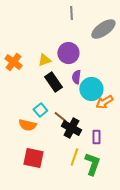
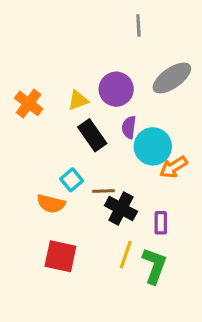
gray line: (71, 13) -> (138, 25), moved
gray ellipse: (103, 29) -> (172, 78), moved
brown line: (60, 117) -> (103, 191), turned -40

